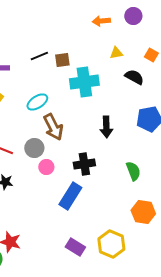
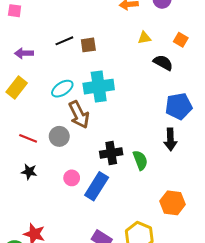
cyan cross: (84, 82) -> (99, 87), moved
black arrow: (106, 127) -> (170, 139), moved
pink circle: (46, 167) -> (72, 178), moved
green semicircle: (133, 171) -> (140, 160), moved

